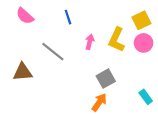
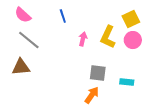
gray line: (53, 52) -> (29, 40), moved
gray square: (106, 79) -> (98, 73), turned 36
cyan rectangle: (146, 97) -> (127, 82), moved, turned -48

